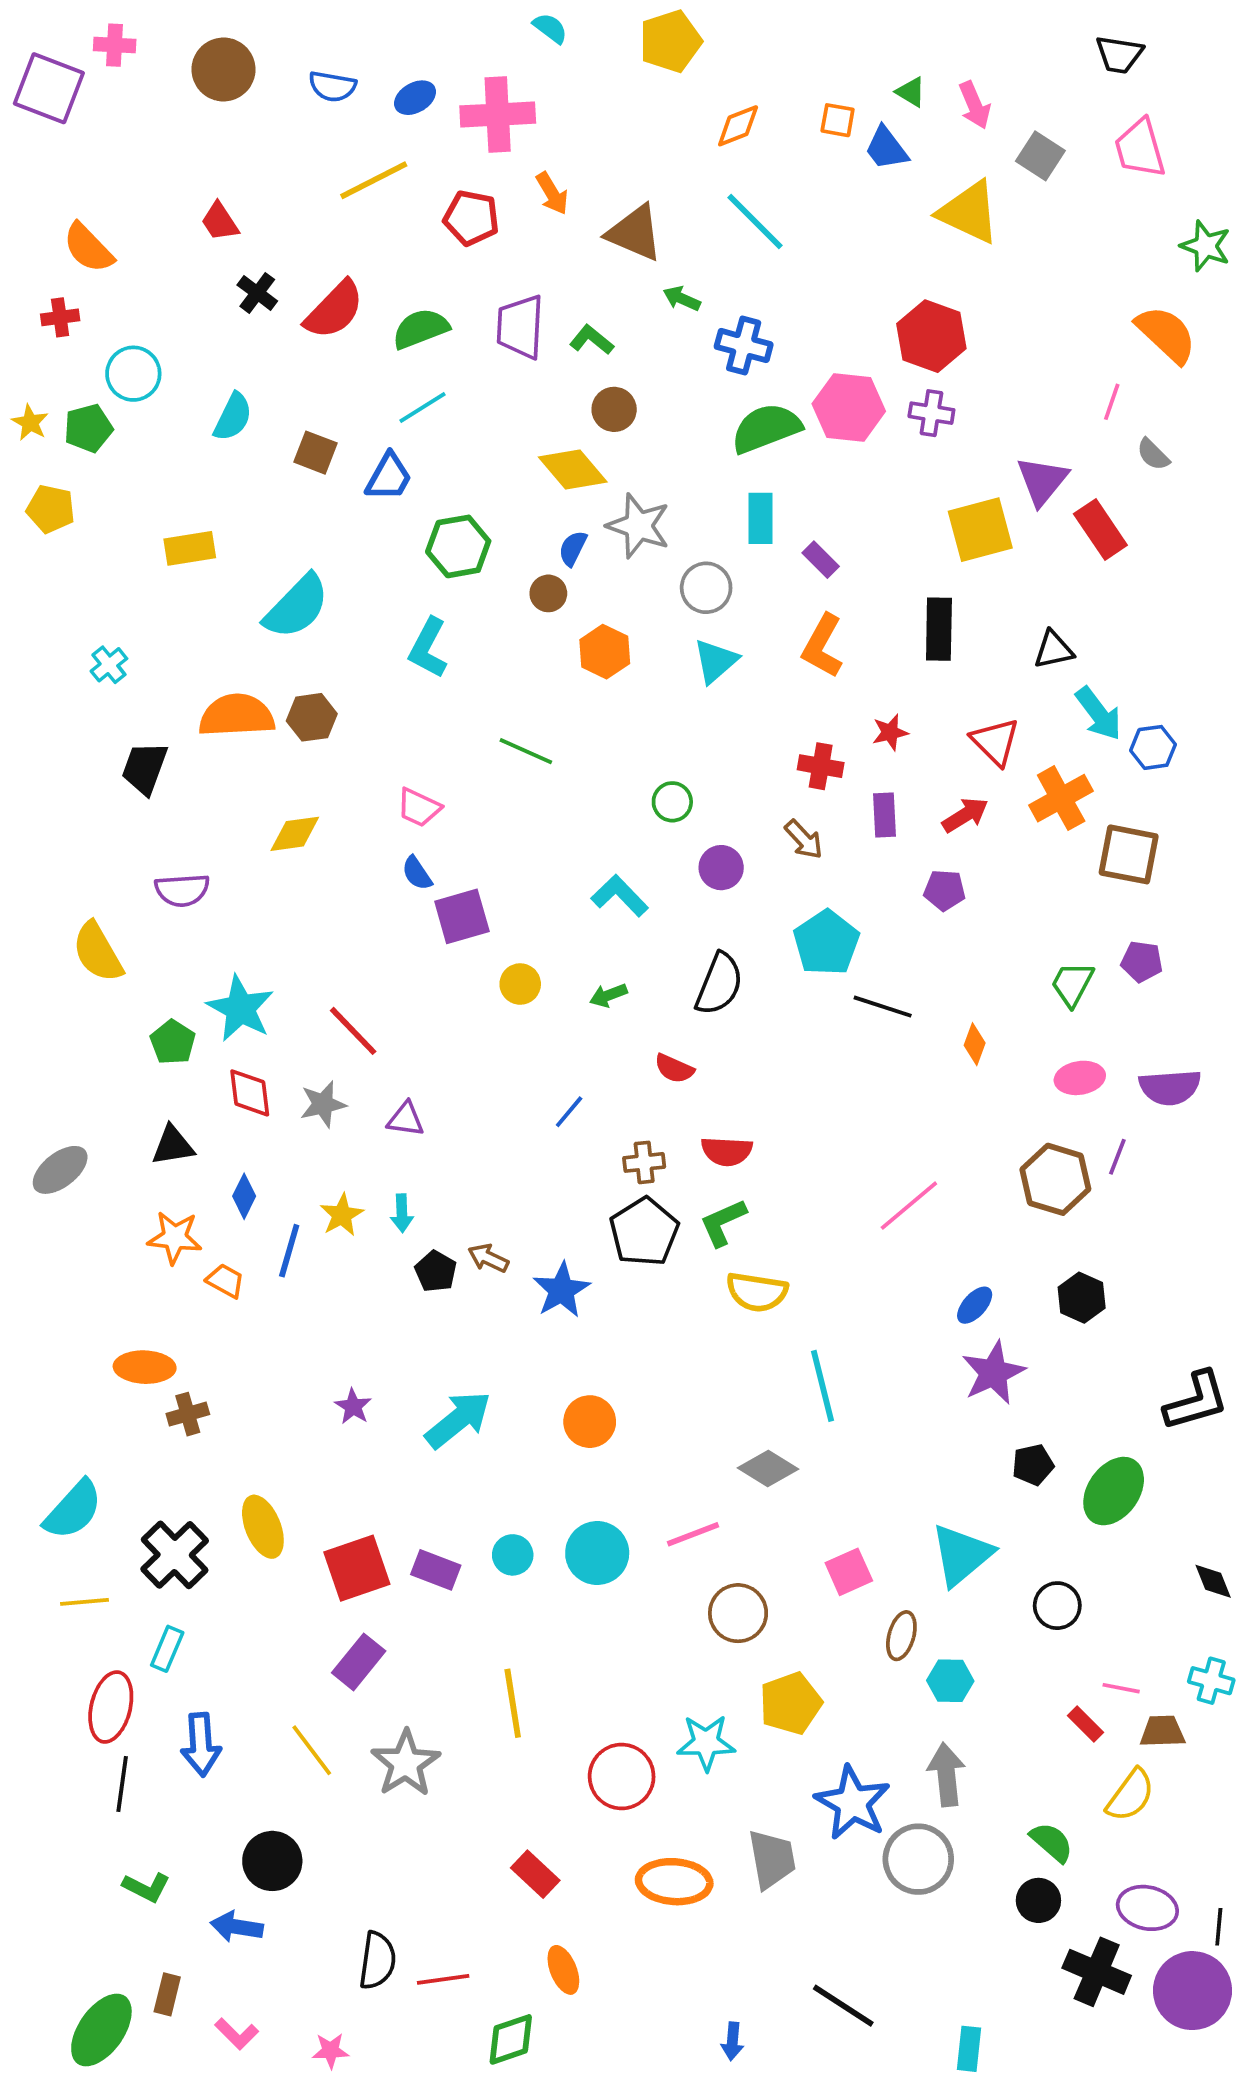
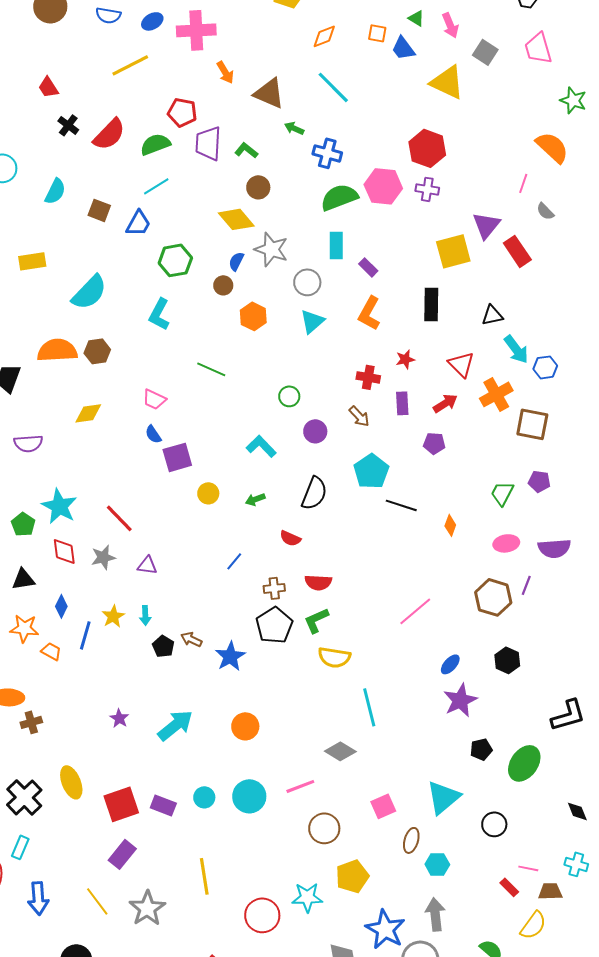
red pentagon: (471, 218) -> (182, 112), moved

